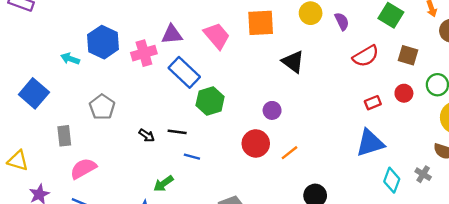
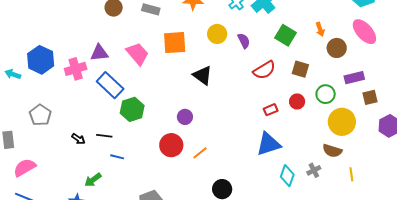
gray cross: (423, 174) -> (314, 170), turned 32

